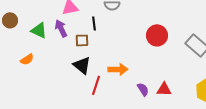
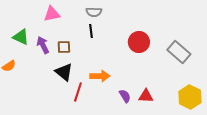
black line: (94, 23) -> (91, 31), moved
purple arrow: (61, 28) -> (43, 45), moved

